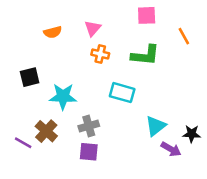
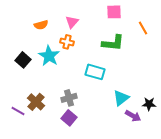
orange cross: (100, 54) -> (67, 42), moved
black square: (30, 77) -> (23, 60), turned -35
cyan star: (63, 96) -> (49, 56), moved, turned 30
purple square: (89, 152) -> (69, 118), turned 35

